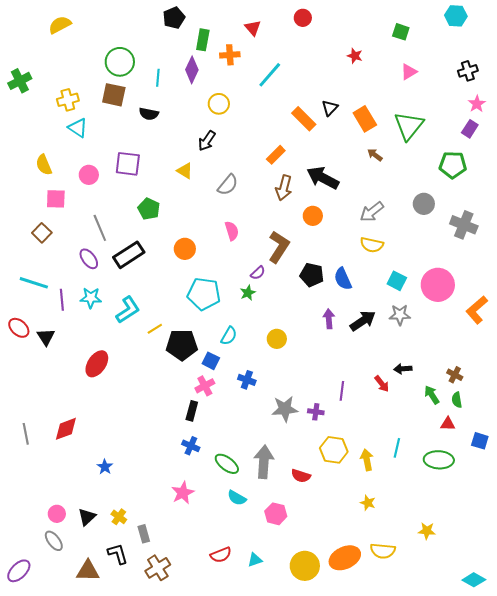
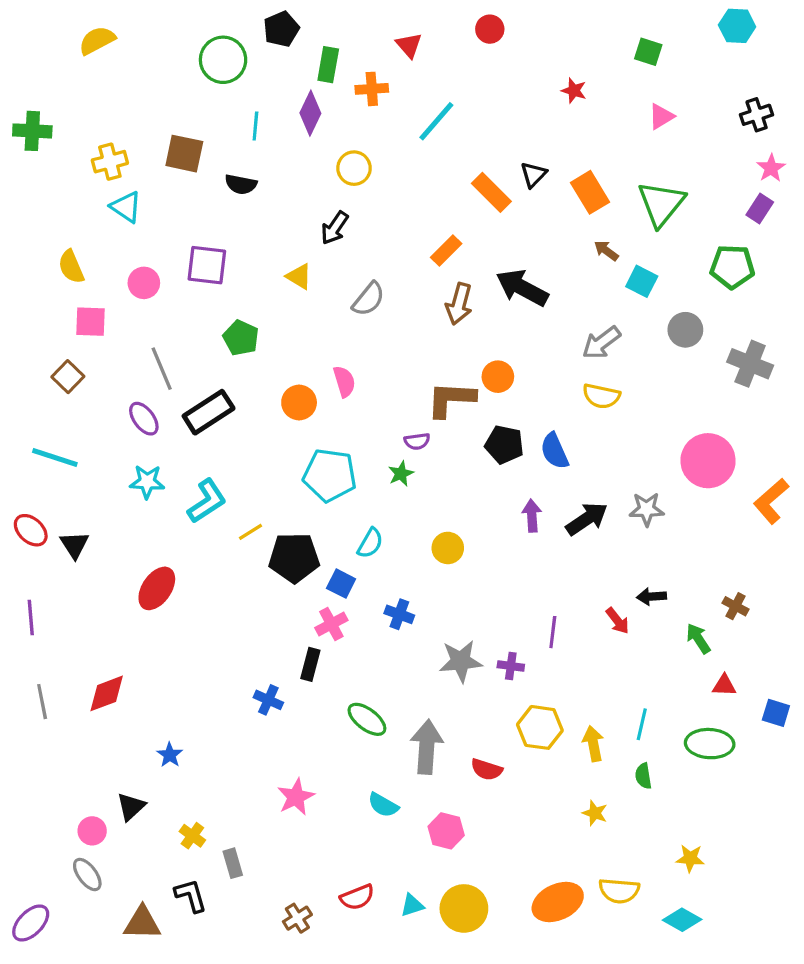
green circle: (120, 62) -> (223, 60), moved
green cross: (20, 81) -> (32, 131), turned 30
orange circle: (313, 216) -> (498, 377), moved
pink semicircle: (232, 231) -> (344, 381), moved
brown L-shape: (279, 247) -> (451, 399), turned -120
purple semicircle: (258, 273) -> (417, 441), turned 35
cyan square: (397, 281) -> (642, 281), moved
purple line: (62, 300) -> (31, 617), moved
green semicircle: (457, 400) -> (643, 776), moved
blue cross: (191, 446) -> (268, 700), moved
green ellipse: (227, 464) -> (367, 719), moved
black triangle: (87, 517) -> (131, 807), moved
yellow circle: (305, 566) -> (464, 908), moved
brown cross: (158, 568) -> (297, 918), moved, size x0.7
cyan diamond: (474, 580) -> (682, 920), moved

